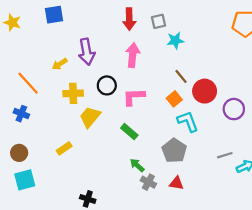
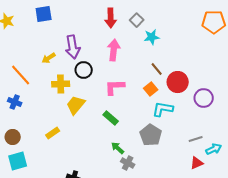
gray square: (158, 21) -> (137, 20), turned -32
black circle: (107, 85) -> (84, 70), moved
cyan L-shape: (188, 121) -> (163, 109), turned -60
red triangle: (176, 183) -> (197, 163), moved, turned -32

